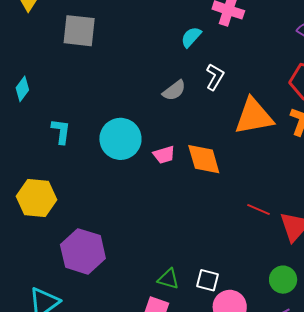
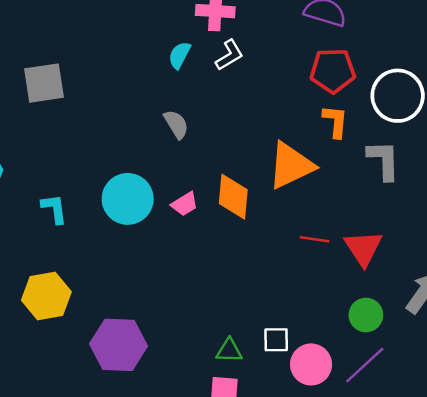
white L-shape: (215, 77) -> (229, 55), moved, turned 44
gray semicircle: (174, 90) -> (176, 124), turned -70
orange triangle: (254, 116) -> (291, 165), moved
orange diamond: (204, 159) -> (233, 197), turned 36

